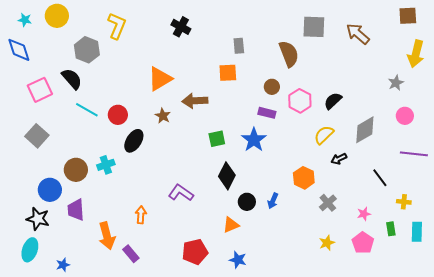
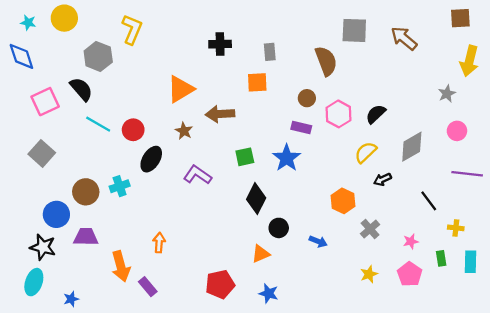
black cross: (181, 27) -> (220, 44), moved, turned -30
purple L-shape: (181, 193) -> (197, 175), moved
blue arrow: (273, 201) -> (318, 241), moved, turned -91
purple trapezoid: (76, 210) -> (86, 237), turned 95

